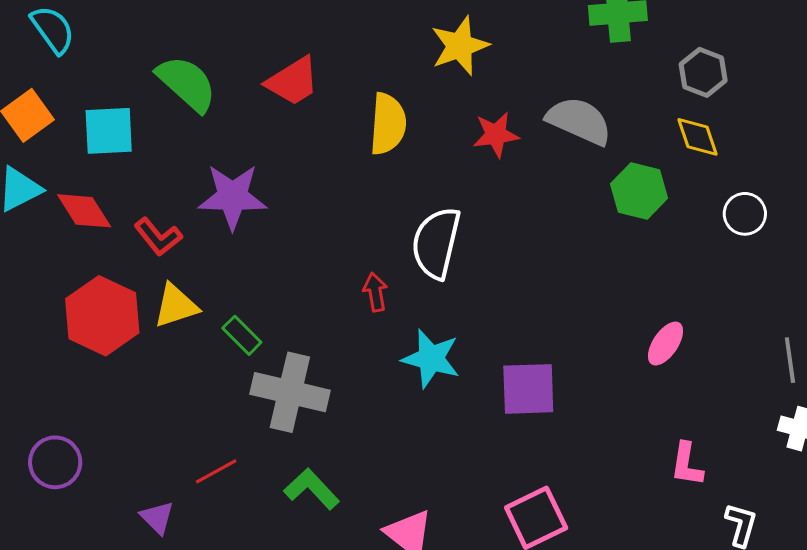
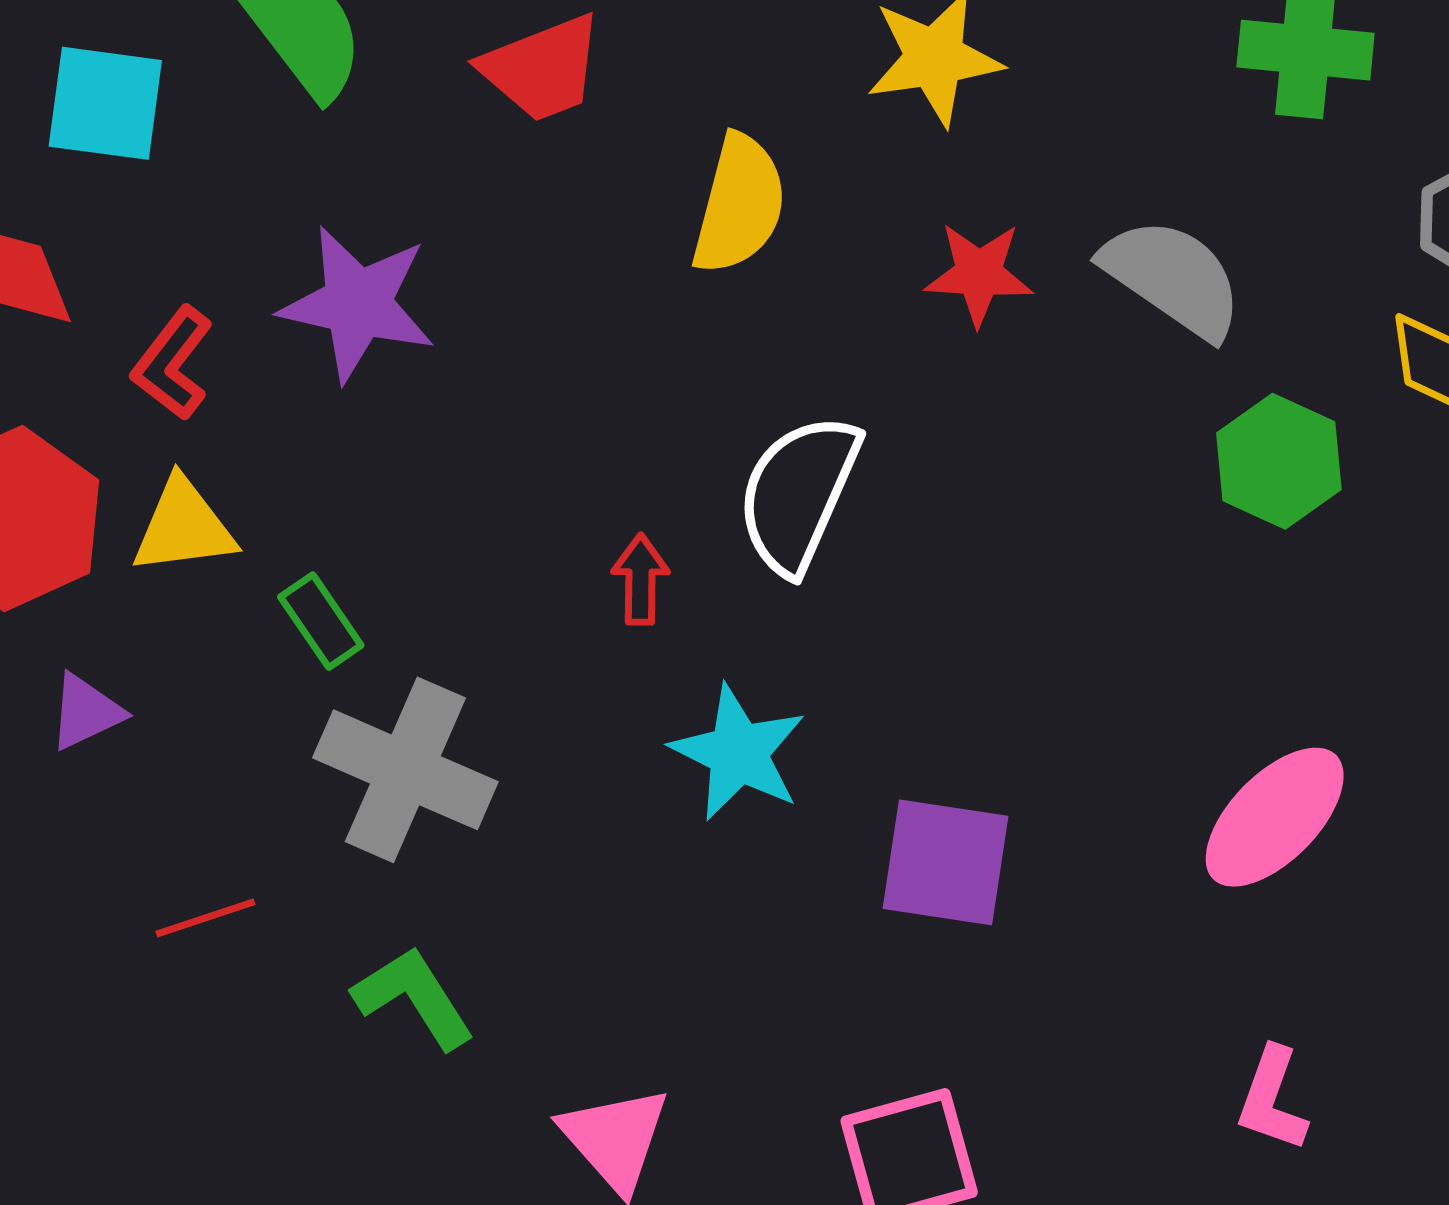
red L-shape: (158, 237) -> (172, 363), turned 66
pink ellipse: (665, 344) -> (1275, 817), size x1.5
purple triangle: (157, 518) -> (86, 712), moved, turned 39

